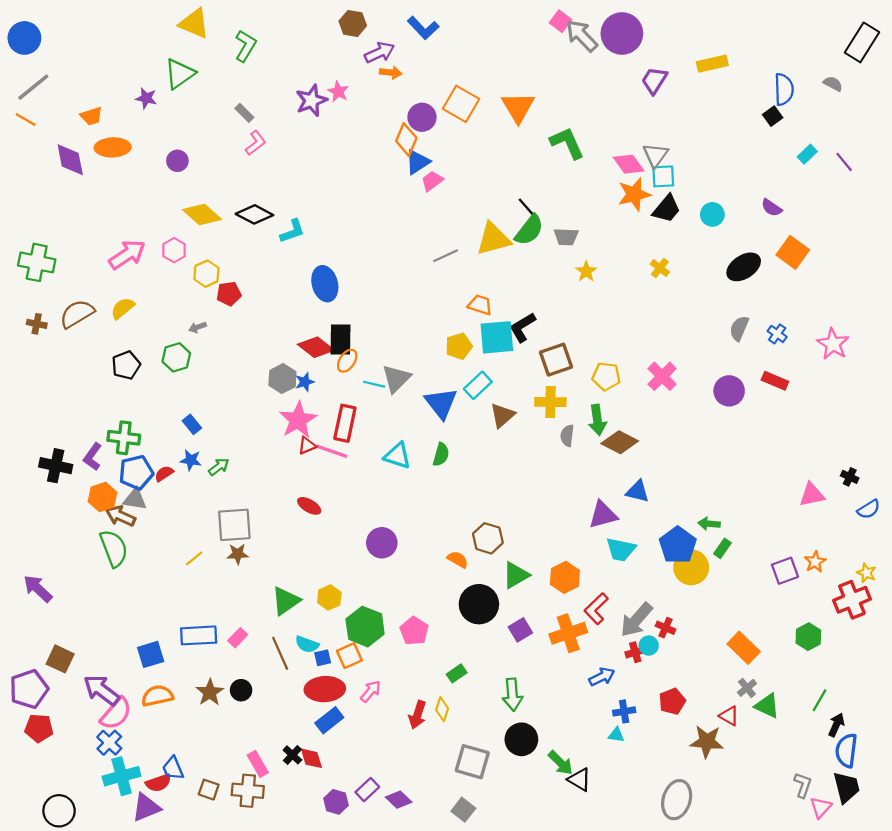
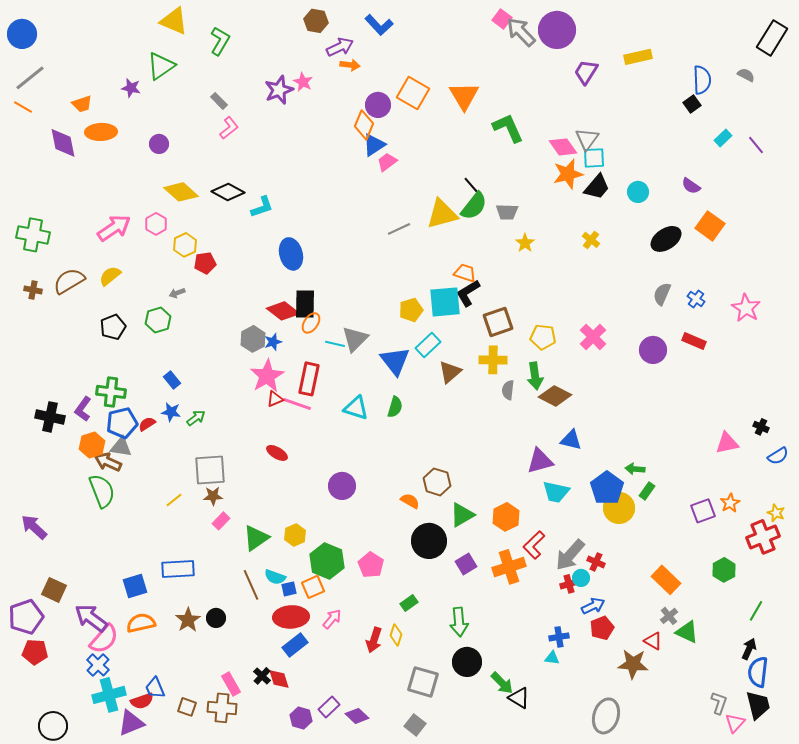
orange trapezoid: (480, 305) -> (465, 273), moved
pink rectangle: (238, 638) -> (221, 521), moved
blue arrow: (602, 677) -> (593, 606), moved
green line: (820, 700) -> (756, 611), moved

